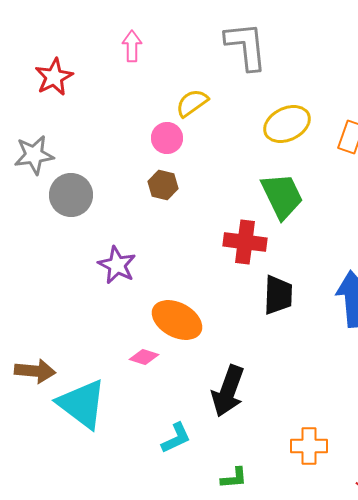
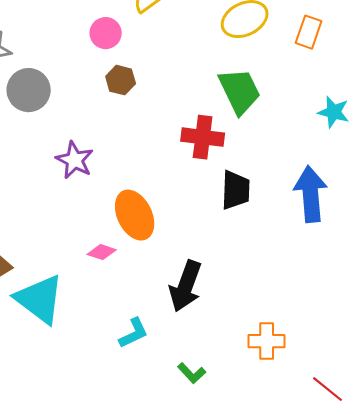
pink circle: (167, 138) -> (106, 33), moved
orange ellipse: (177, 320) -> (135, 215), turned 36
green L-shape: (234, 478) -> (192, 373), turned 52

